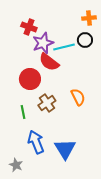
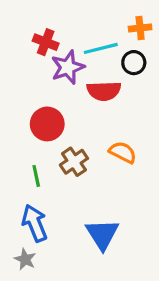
cyan line: (64, 47) -> (101, 48), moved
red semicircle: (49, 62) -> (104, 91), moved, turned -40
orange semicircle: (78, 97) -> (123, 152), turned -36
blue arrow: (36, 142) -> (35, 223), moved

